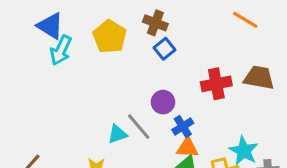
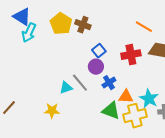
orange line: (245, 20) -> (144, 27), moved
brown cross: (155, 23) -> (83, 25), moved
blue square: (165, 49) -> (99, 51), moved
orange triangle: (187, 148) -> (126, 97), moved

